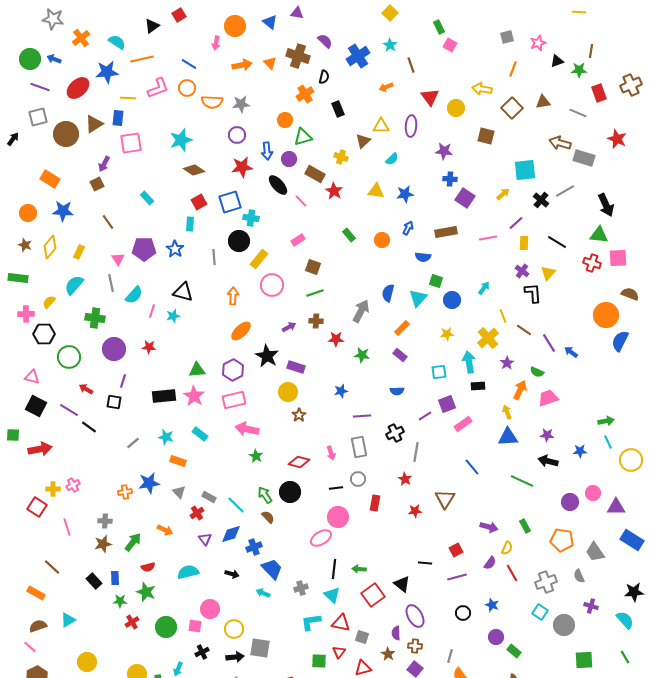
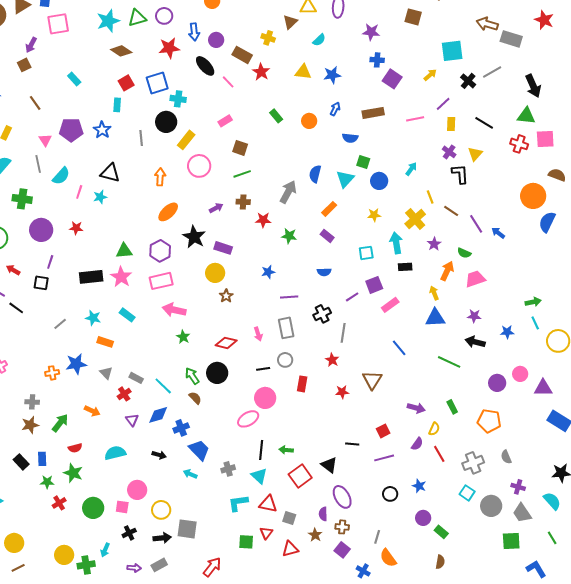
green triangle: (303, 137) -> (137, 18), moved
gray trapezoid: (595, 552) -> (522, 513), moved

